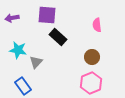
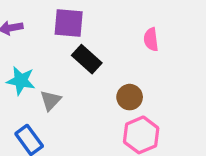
brown circle: (92, 57) -> (130, 97), moved

